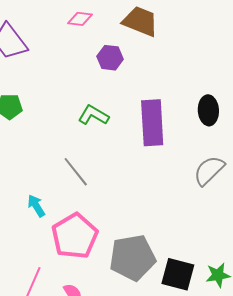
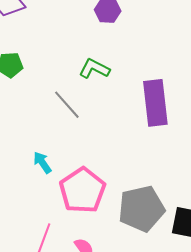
purple rectangle: (152, 123) -> (155, 103), moved
gray line: (76, 172) -> (67, 105), moved

